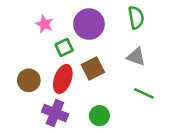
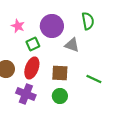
gray triangle: (136, 57) -> (72, 45), moved
brown square: (93, 69) -> (60, 73), moved, turned 30

